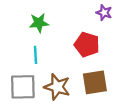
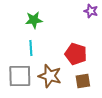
red pentagon: (87, 45) -> (76, 54), moved
brown square: (95, 82) -> (83, 81), moved, size x0.7

